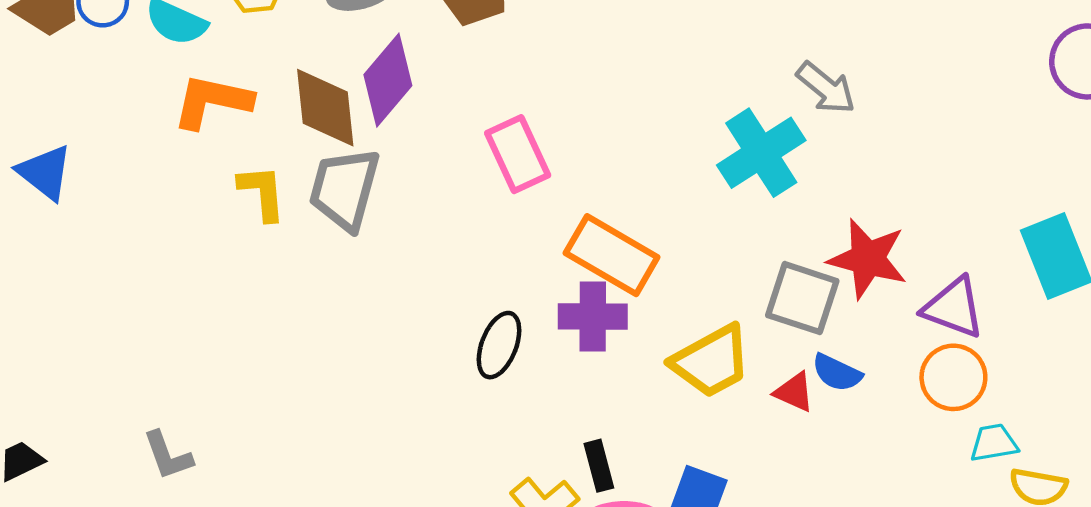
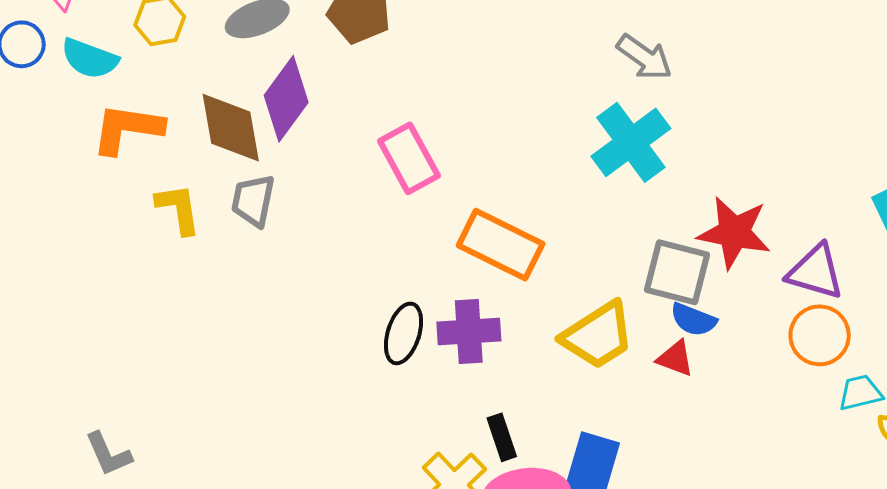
gray arrow: (826, 88) -> (644, 57), moved
gray trapezoid: (344, 189) -> (253, 201), size x0.7
purple cross: (593, 317) -> (469, 331), moved
blue semicircle: (837, 373) -> (693, 320), moved

